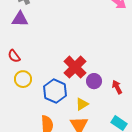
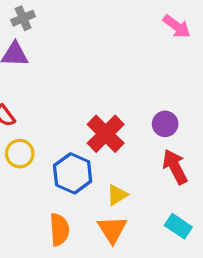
purple circle: (94, 81) -> (165, 124), moved
red arrow: (117, 87) -> (175, 167), size x1.5

